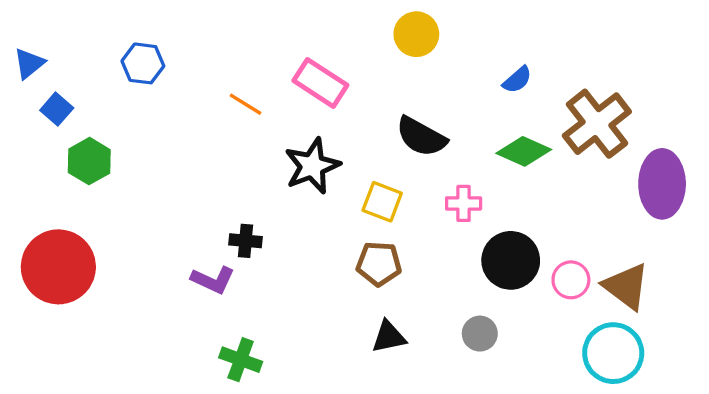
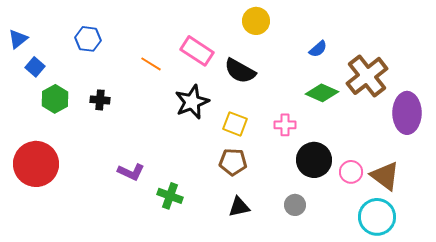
black semicircle: (421, 137) -> (240, 71), moved
black cross: (245, 241) -> (100, 100), moved
green cross: (241, 360) -> (170, 196), moved

